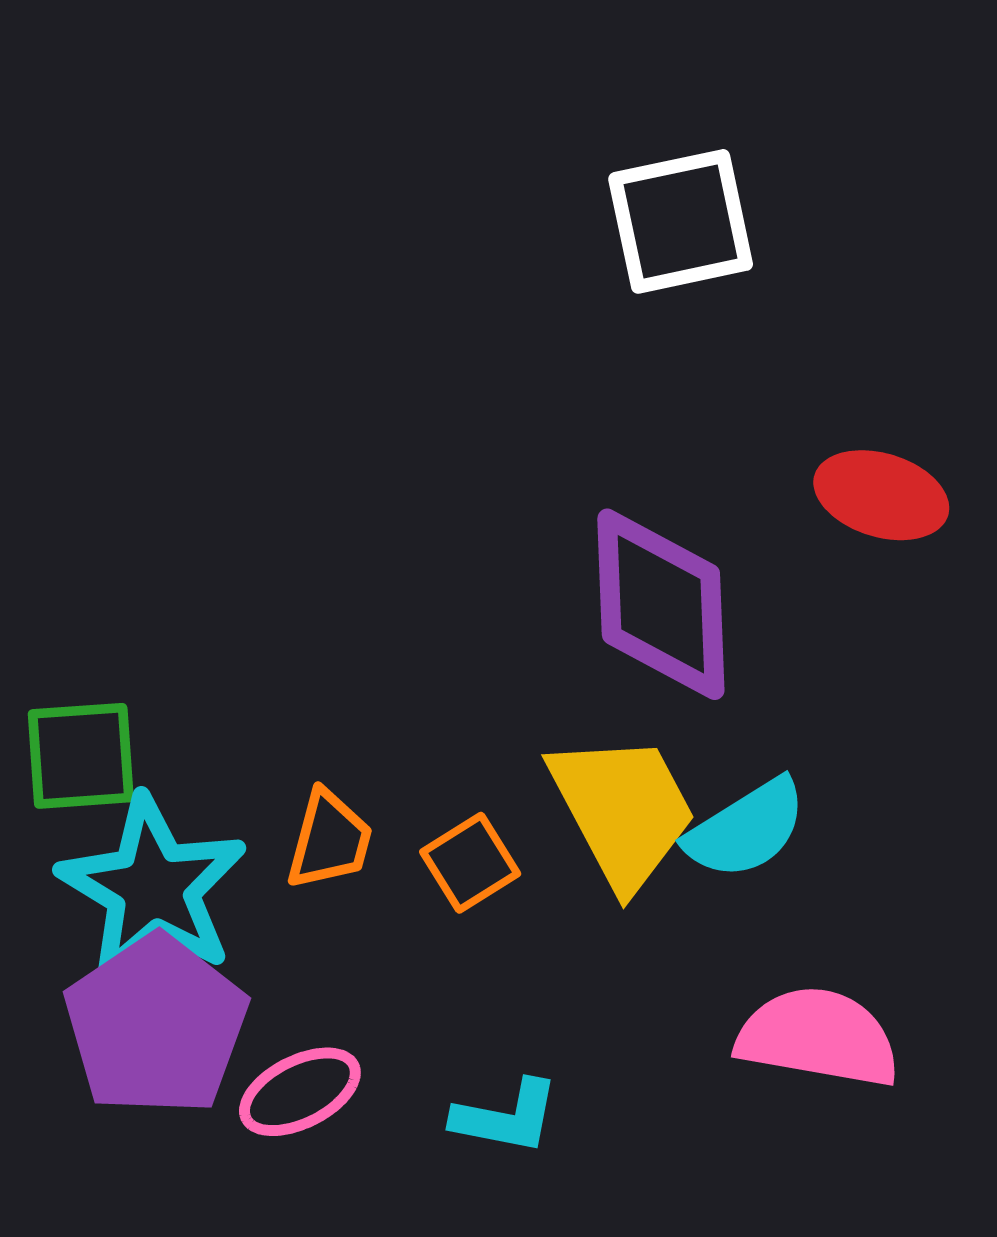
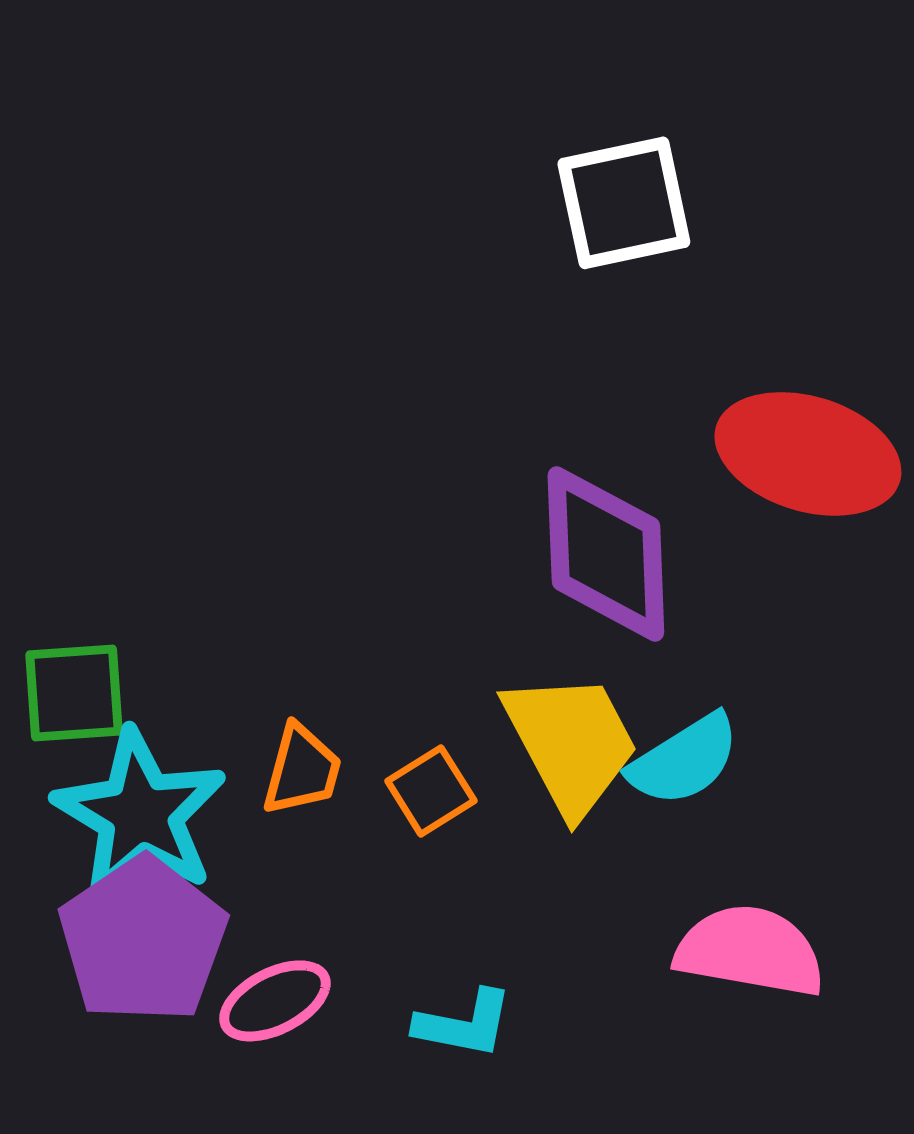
red ellipse: (881, 495) -> (808, 454), size x1.5

